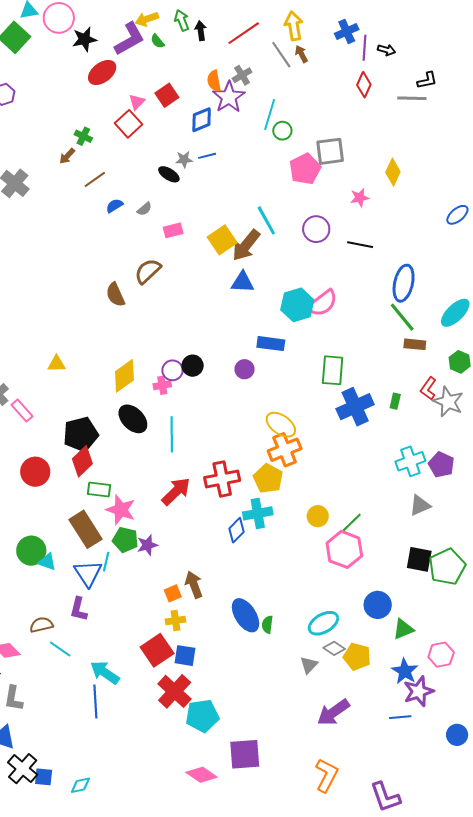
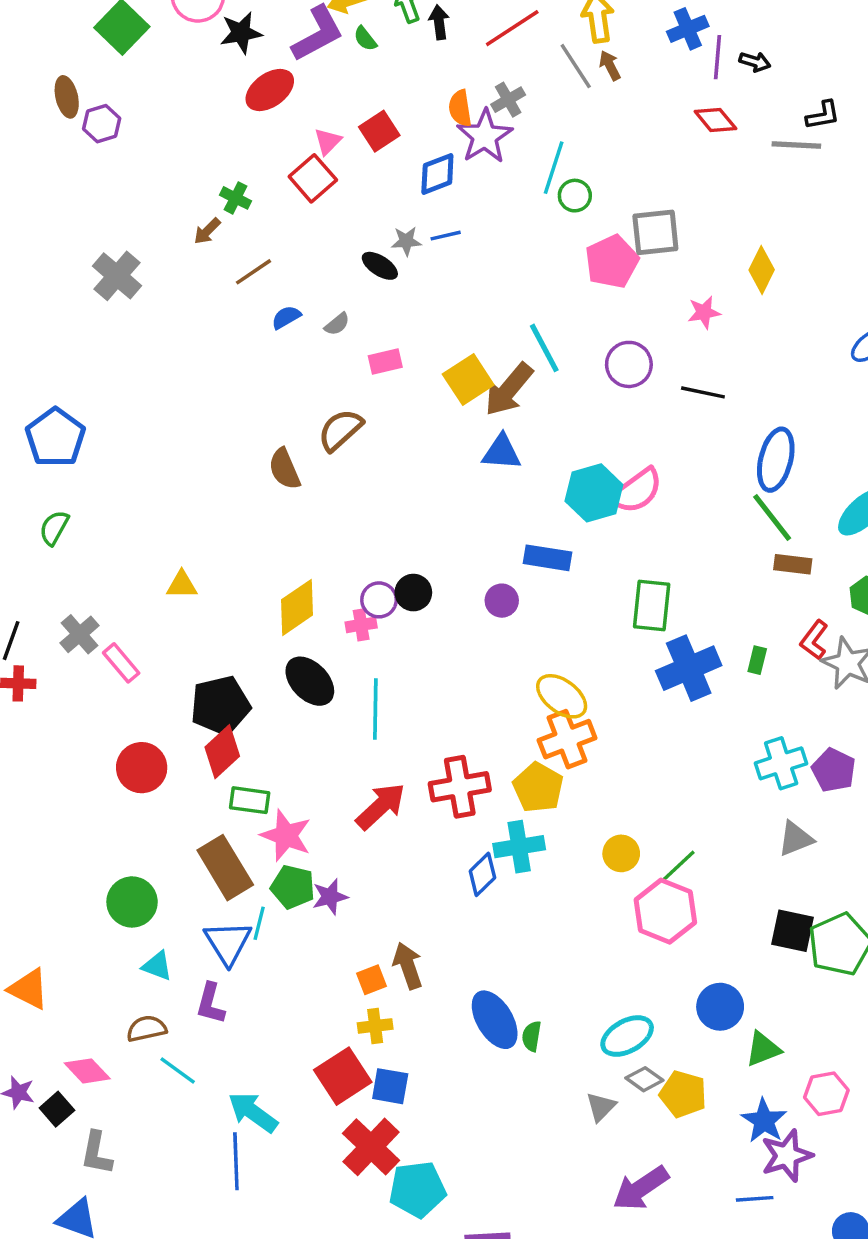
red diamond: (364, 85) -> (715, 120), turned -65
cyan triangle: (47, 562) -> (157, 966), moved

